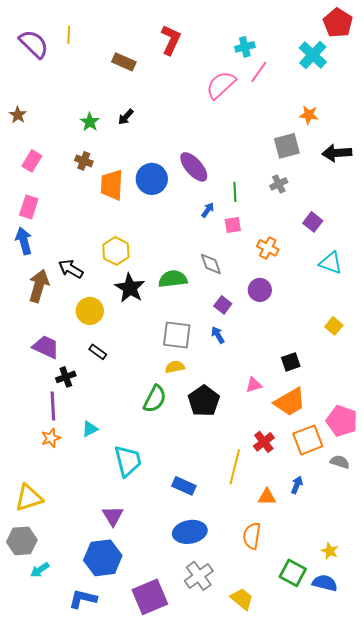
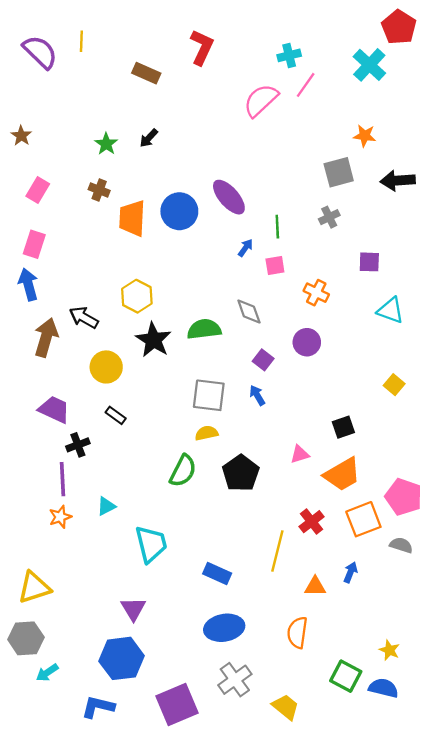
purple square: (313, 222) -> (369, 262), turned -36

